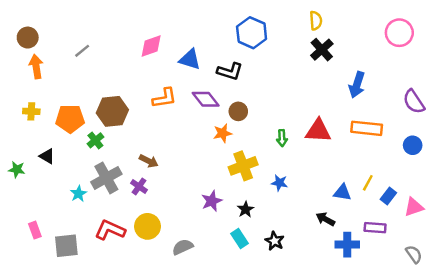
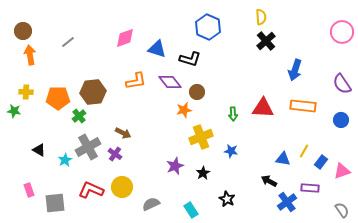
pink circle: (399, 33) -> (342, 32), moved
black triangle: (47, 156) -> (39, 150), moved
green star: (17, 169) -> (14, 111), moved
cyan rectangle: (240, 238) -> (191, 210), moved
blue cross: (347, 245) -> (287, 202), turned -36

